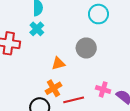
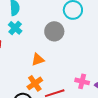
gray circle: (86, 48) -> (54, 31), moved

